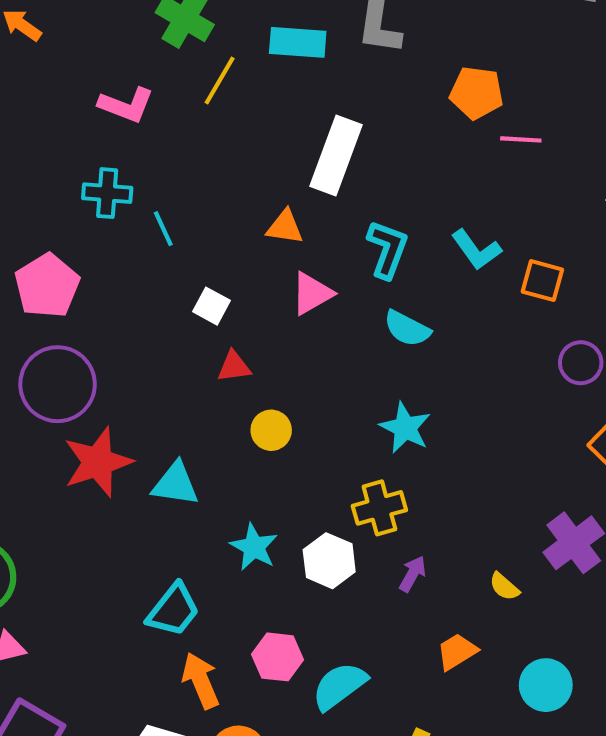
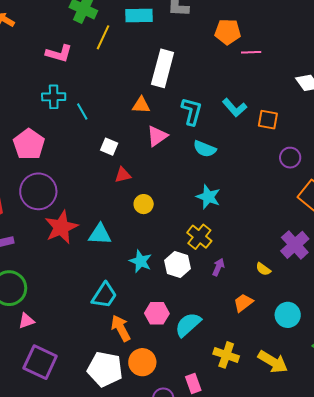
yellow cross: (379, 508) -> (199, 237), turned -30

